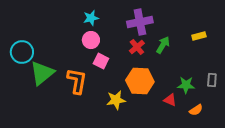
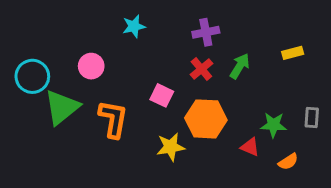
purple cross: (140, 22) -> (206, 32), size x0.7
pink circle: (91, 40) -> (91, 66), moved
pink square: (101, 61) -> (162, 95), moved

